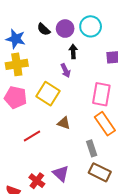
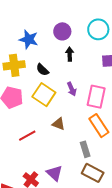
cyan circle: (91, 26) -> (98, 29), moved
black semicircle: (44, 29) -> (42, 70), moved
blue star: (16, 39) -> (29, 39), moved
purple arrow: (66, 71) -> (72, 89), moved

